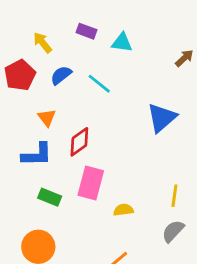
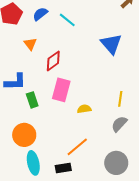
blue triangle: (162, 118) -> (111, 44), turned -30
blue L-shape: (37, 155) -> (15, 82), moved
green rectangle: (50, 197) -> (32, 100), turned 49

